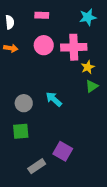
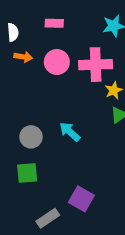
orange arrow: (11, 48) -> (23, 57), moved

